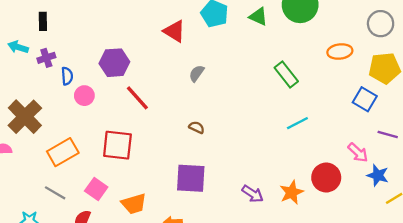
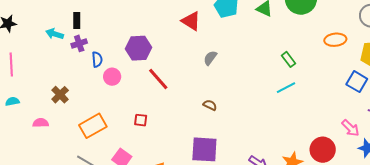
black rectangle: (43, 21) -> (77, 21), moved
green rectangle: (286, 74) -> (288, 59), size x0.7
brown cross: (25, 117) -> (60, 95), size x0.6
cyan line: (297, 123) -> (286, 88), moved
red square: (117, 145) -> (141, 120), size x0.5

